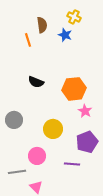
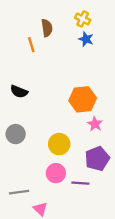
blue star: (65, 35) -> (86, 39), moved
black semicircle: (36, 82) -> (19, 92), moved
pink circle: (37, 156) -> (56, 173), moved

